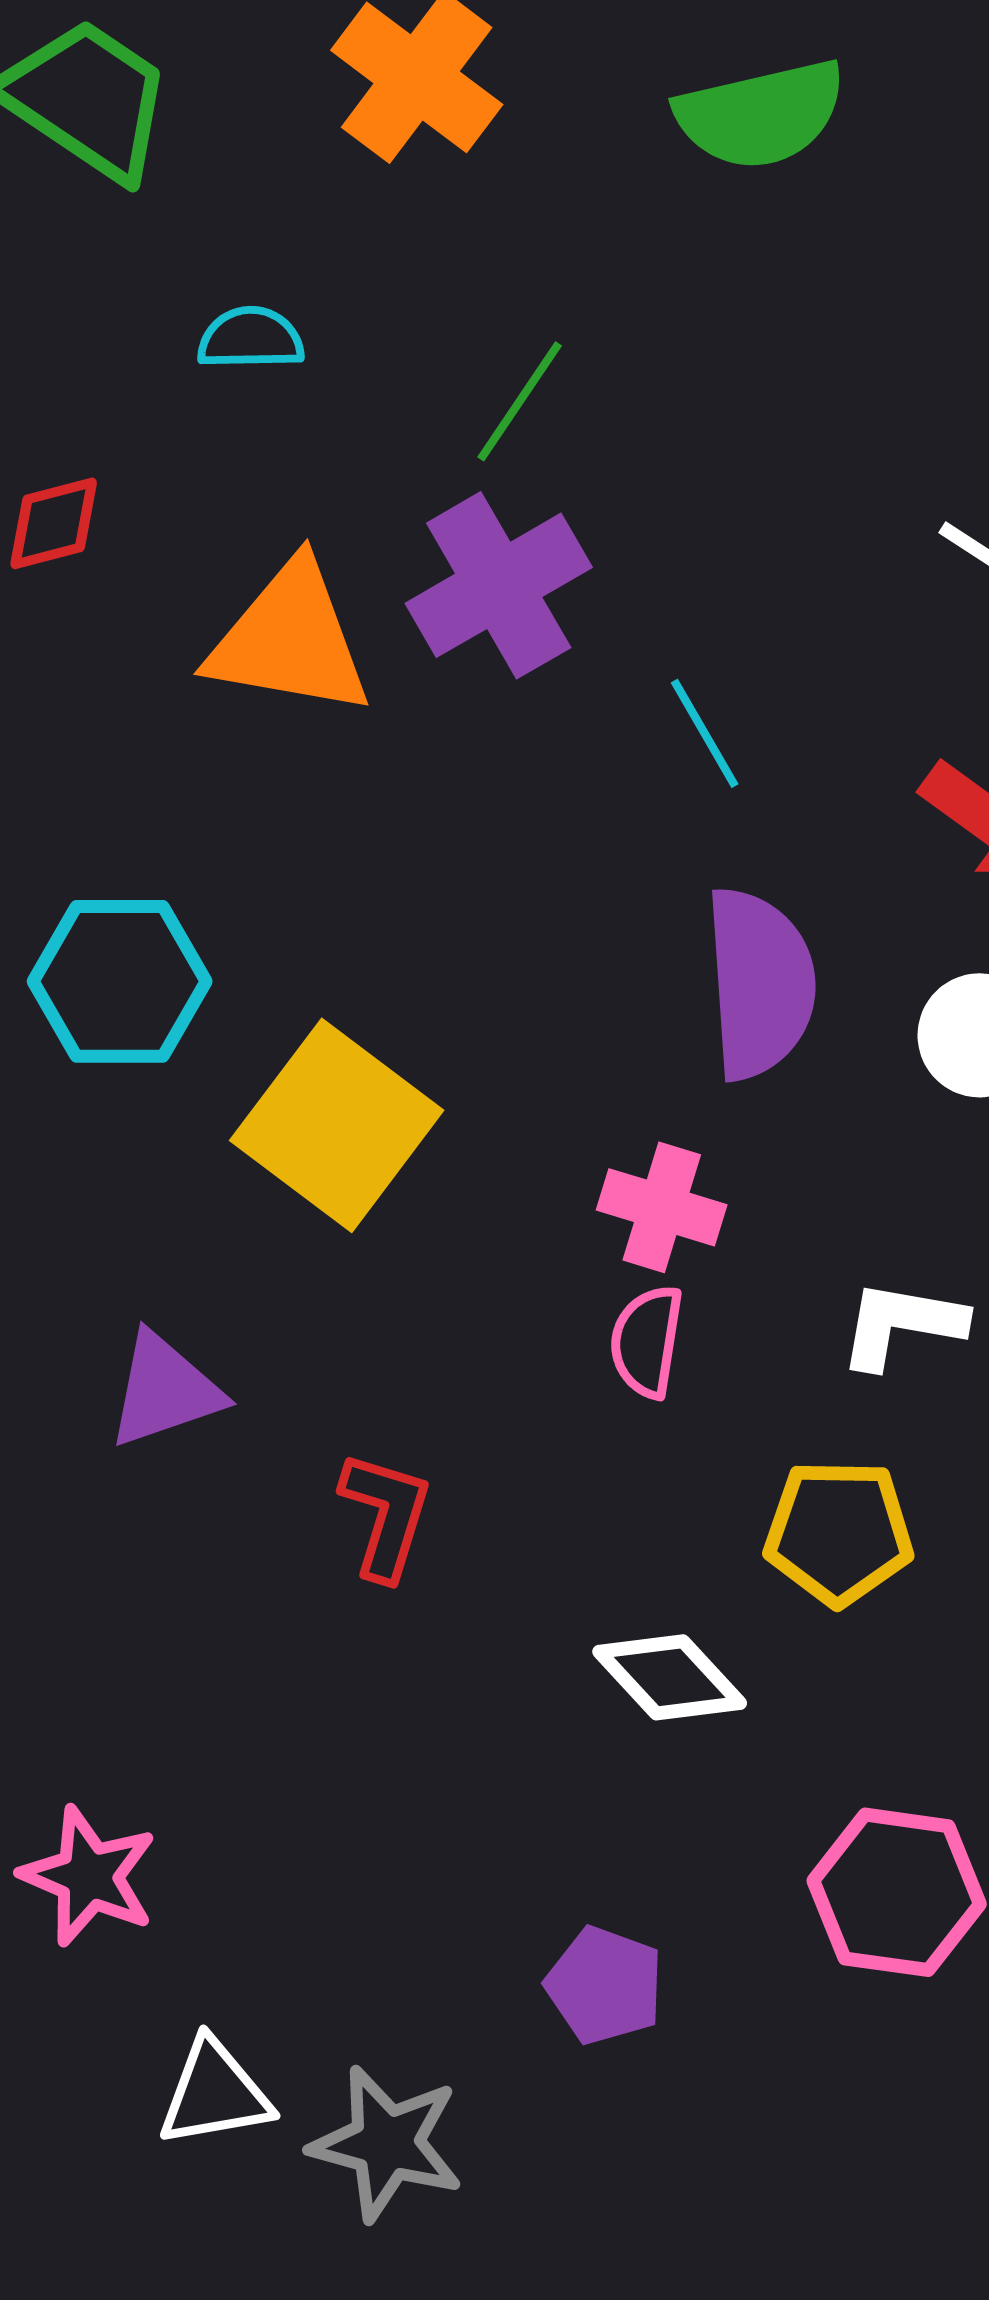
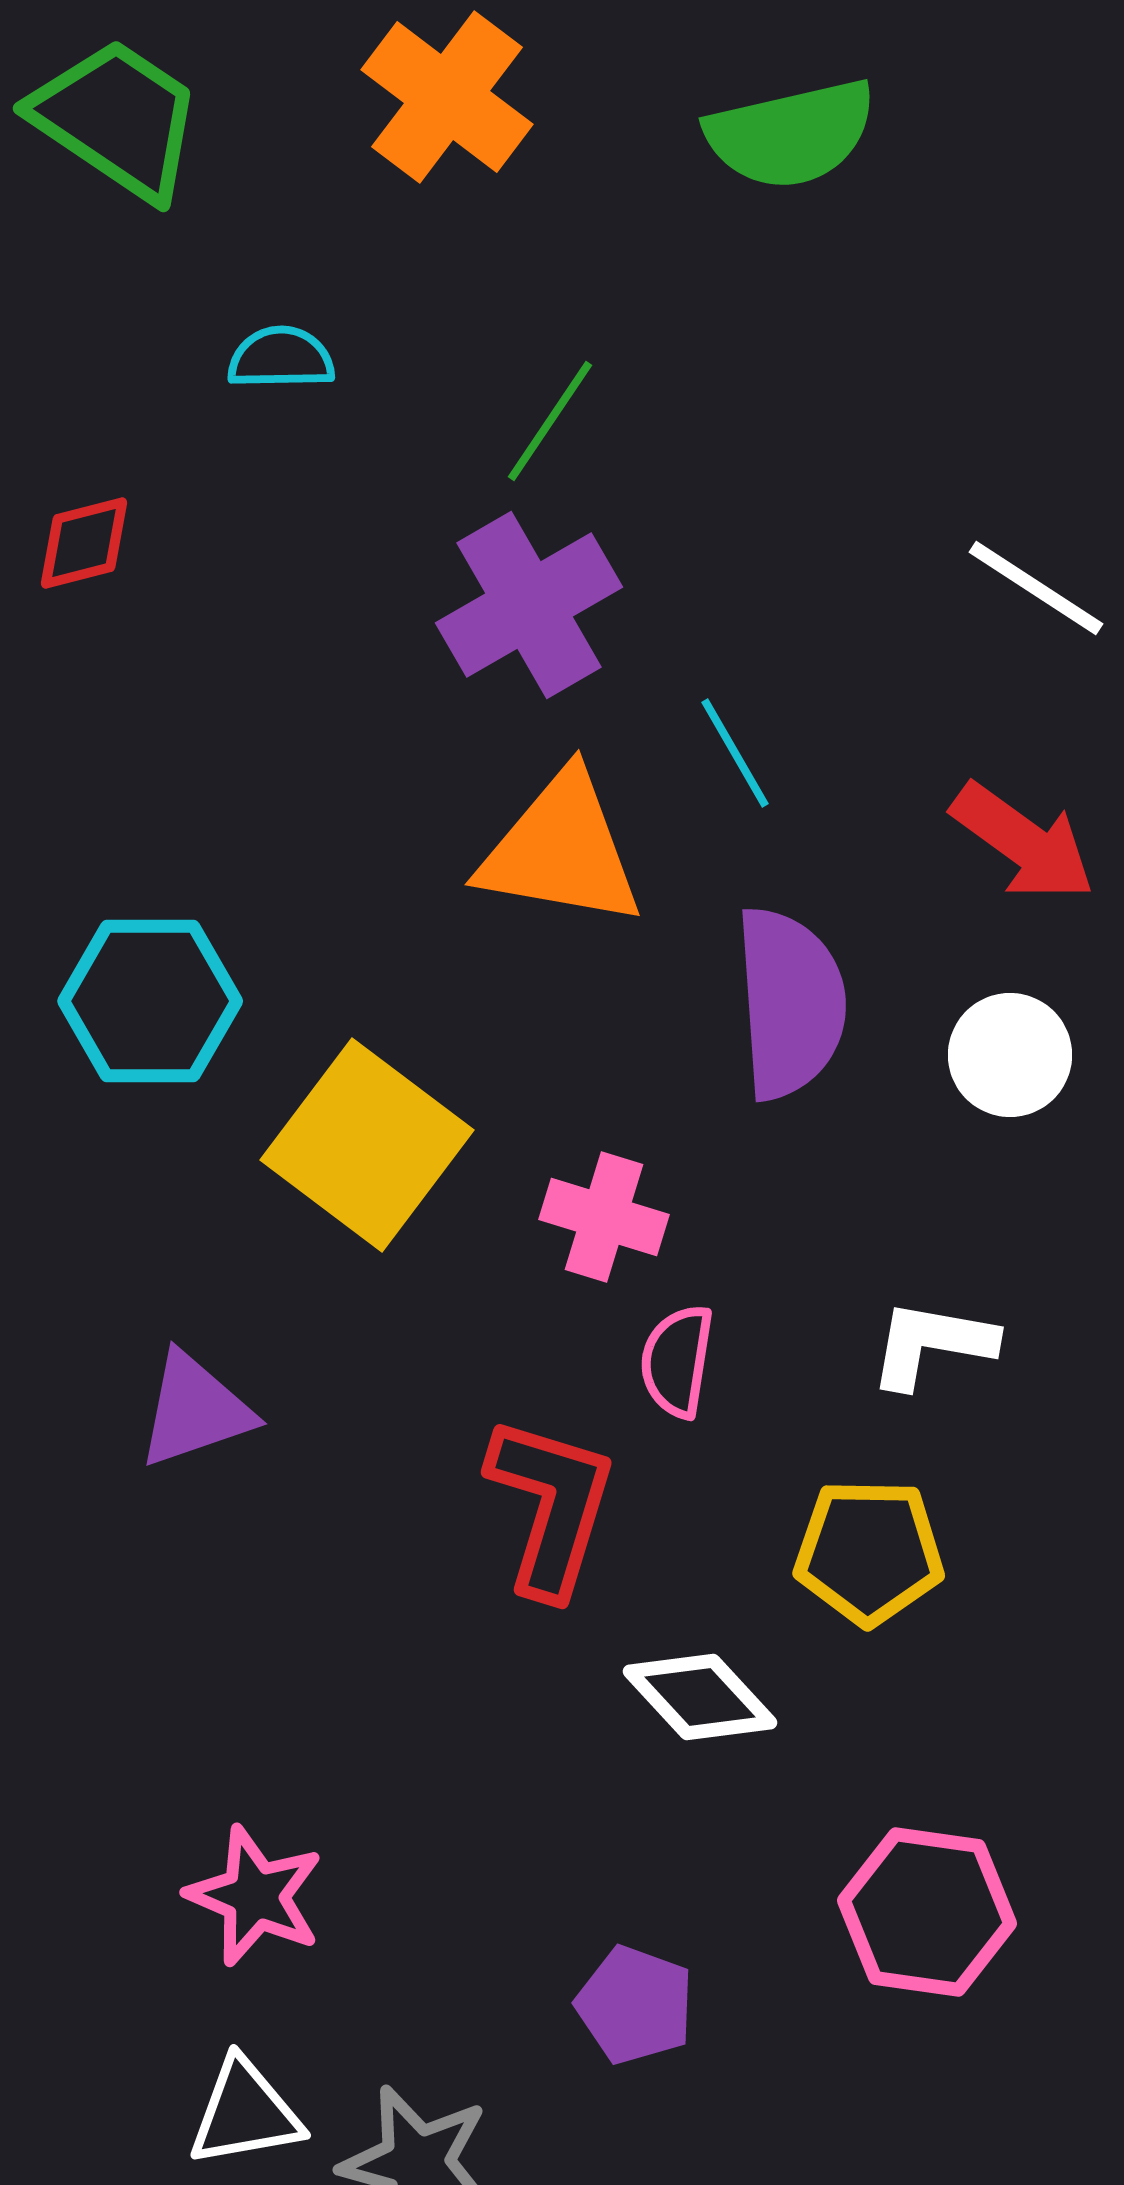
orange triangle: (290, 639) -> (561, 850), moved
pink cross: (662, 1207) -> (604, 1217), moved
red L-shape: (386, 1515) -> (551, 1506), moved, size x1.4
pink star: (89, 1876) -> (255, 1896), moved

